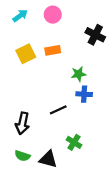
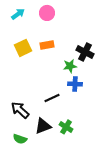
black cross: (95, 35) -> (85, 52), moved
black arrow: (22, 123) -> (20, 110), turned 120
black triangle: (48, 159) -> (43, 126), moved, turned -36

